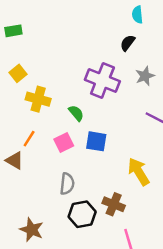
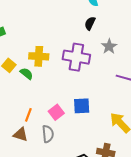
yellow cross: (38, 99) -> (39, 56), moved
green semicircle: (76, 113) -> (26, 74), moved
gray semicircle: (67, 184) -> (48, 134), moved

